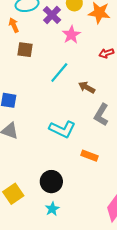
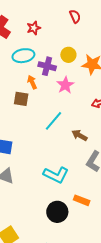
purple cross: (52, 15) -> (47, 66), turned -30
orange arrow: (14, 25) -> (32, 82), moved
black circle: (51, 182) -> (57, 212), moved

